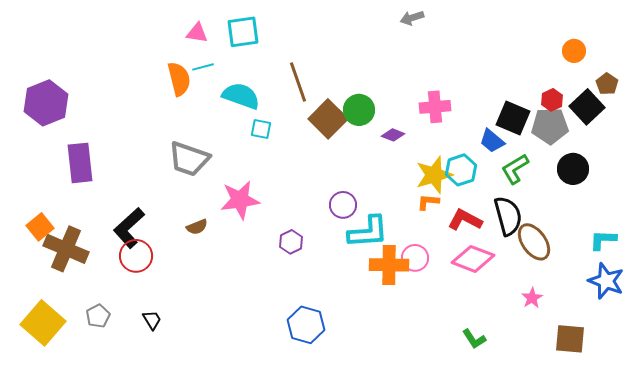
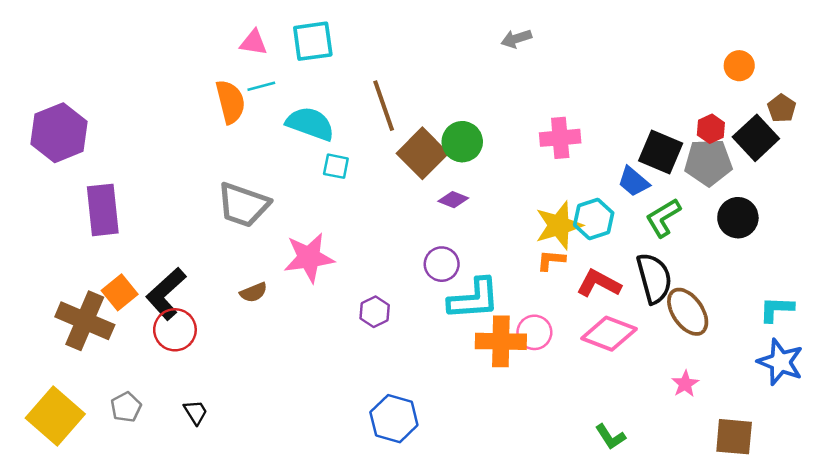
gray arrow: (412, 18) -> (516, 39), moved
purple diamond: (393, 135) -> (453, 200), moved
orange square: (40, 227) -> (120, 292), moved

